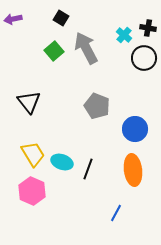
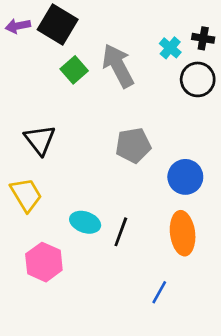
black square: (61, 18) -> (58, 25), moved, size x1.8
gray pentagon: (97, 106) -> (133, 145), turned -30
yellow trapezoid: (33, 154) -> (26, 195), moved

